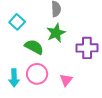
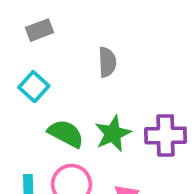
green star: (56, 33) -> (113, 134), moved

